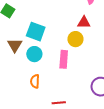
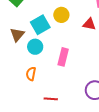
cyan square: (36, 32) -> (40, 25), turned 30
yellow circle: (75, 39) -> (61, 15), moved

